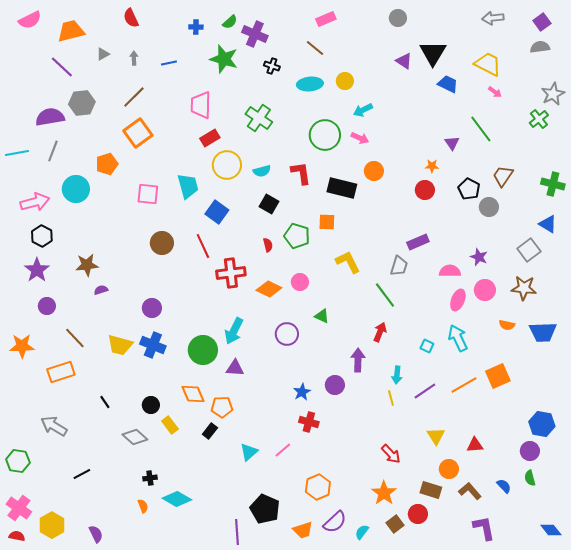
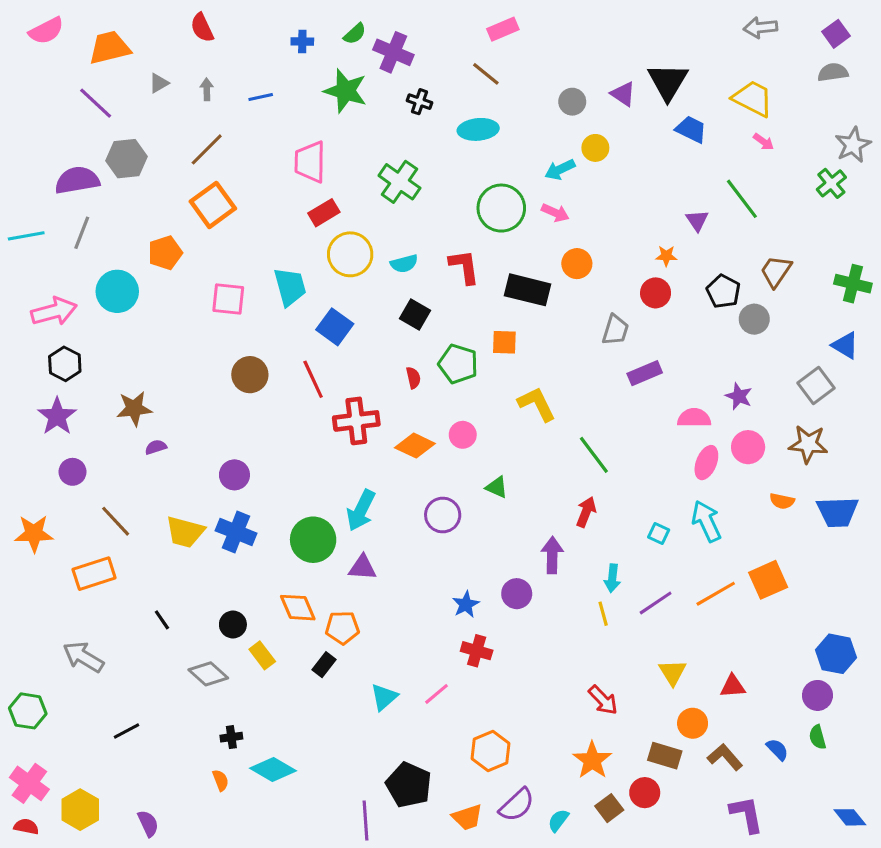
gray circle: (398, 18) -> (572, 102), moved
yellow circle: (345, 81) -> (595, 148), moved
gray trapezoid: (399, 266) -> (615, 330), moved

